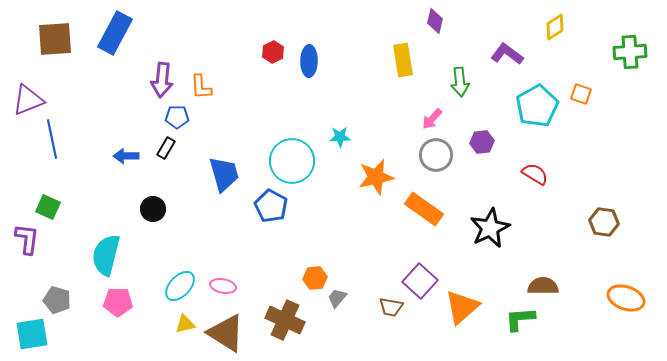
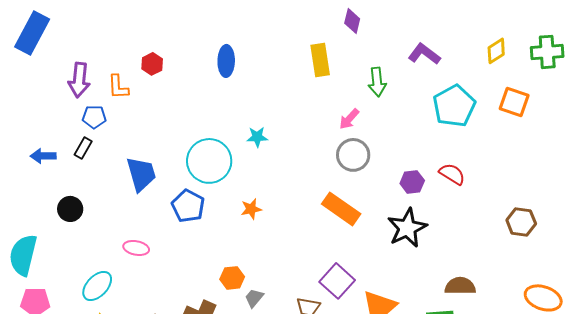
yellow diamond: (555, 27) -> (496, 51), moved
red hexagon: (273, 52) -> (152, 64), moved
orange square: (581, 94) -> (514, 102), moved, size x1.4
purple hexagon: (482, 142) -> (412, 182), moved
orange star: (376, 177) -> (251, 209), moved, size x0.6
pink ellipse: (223, 286) -> (136, 248), moved

